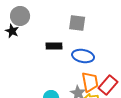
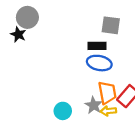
gray square: (77, 23) -> (111, 25), moved
black rectangle: (54, 46) -> (97, 46), moved

